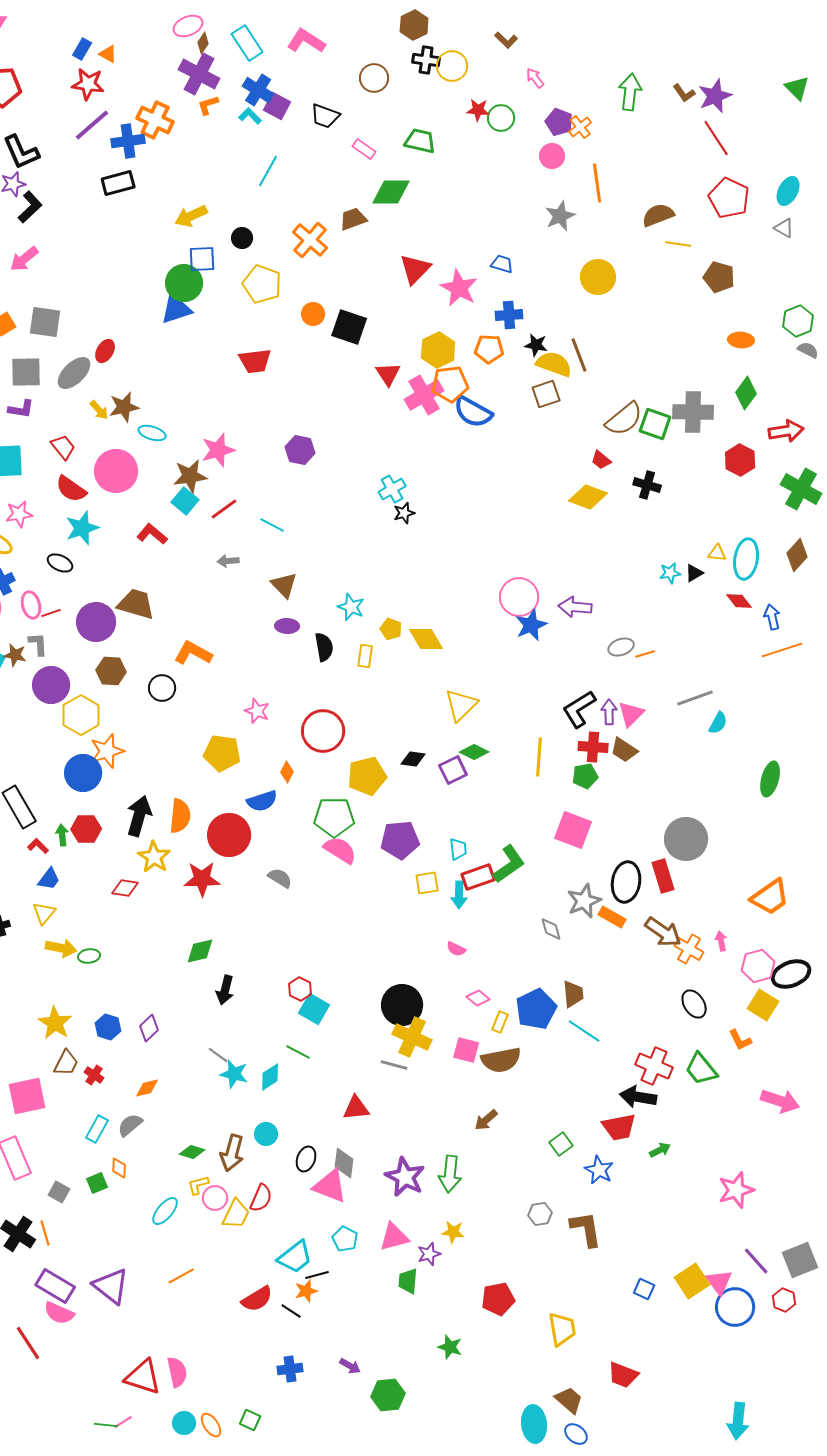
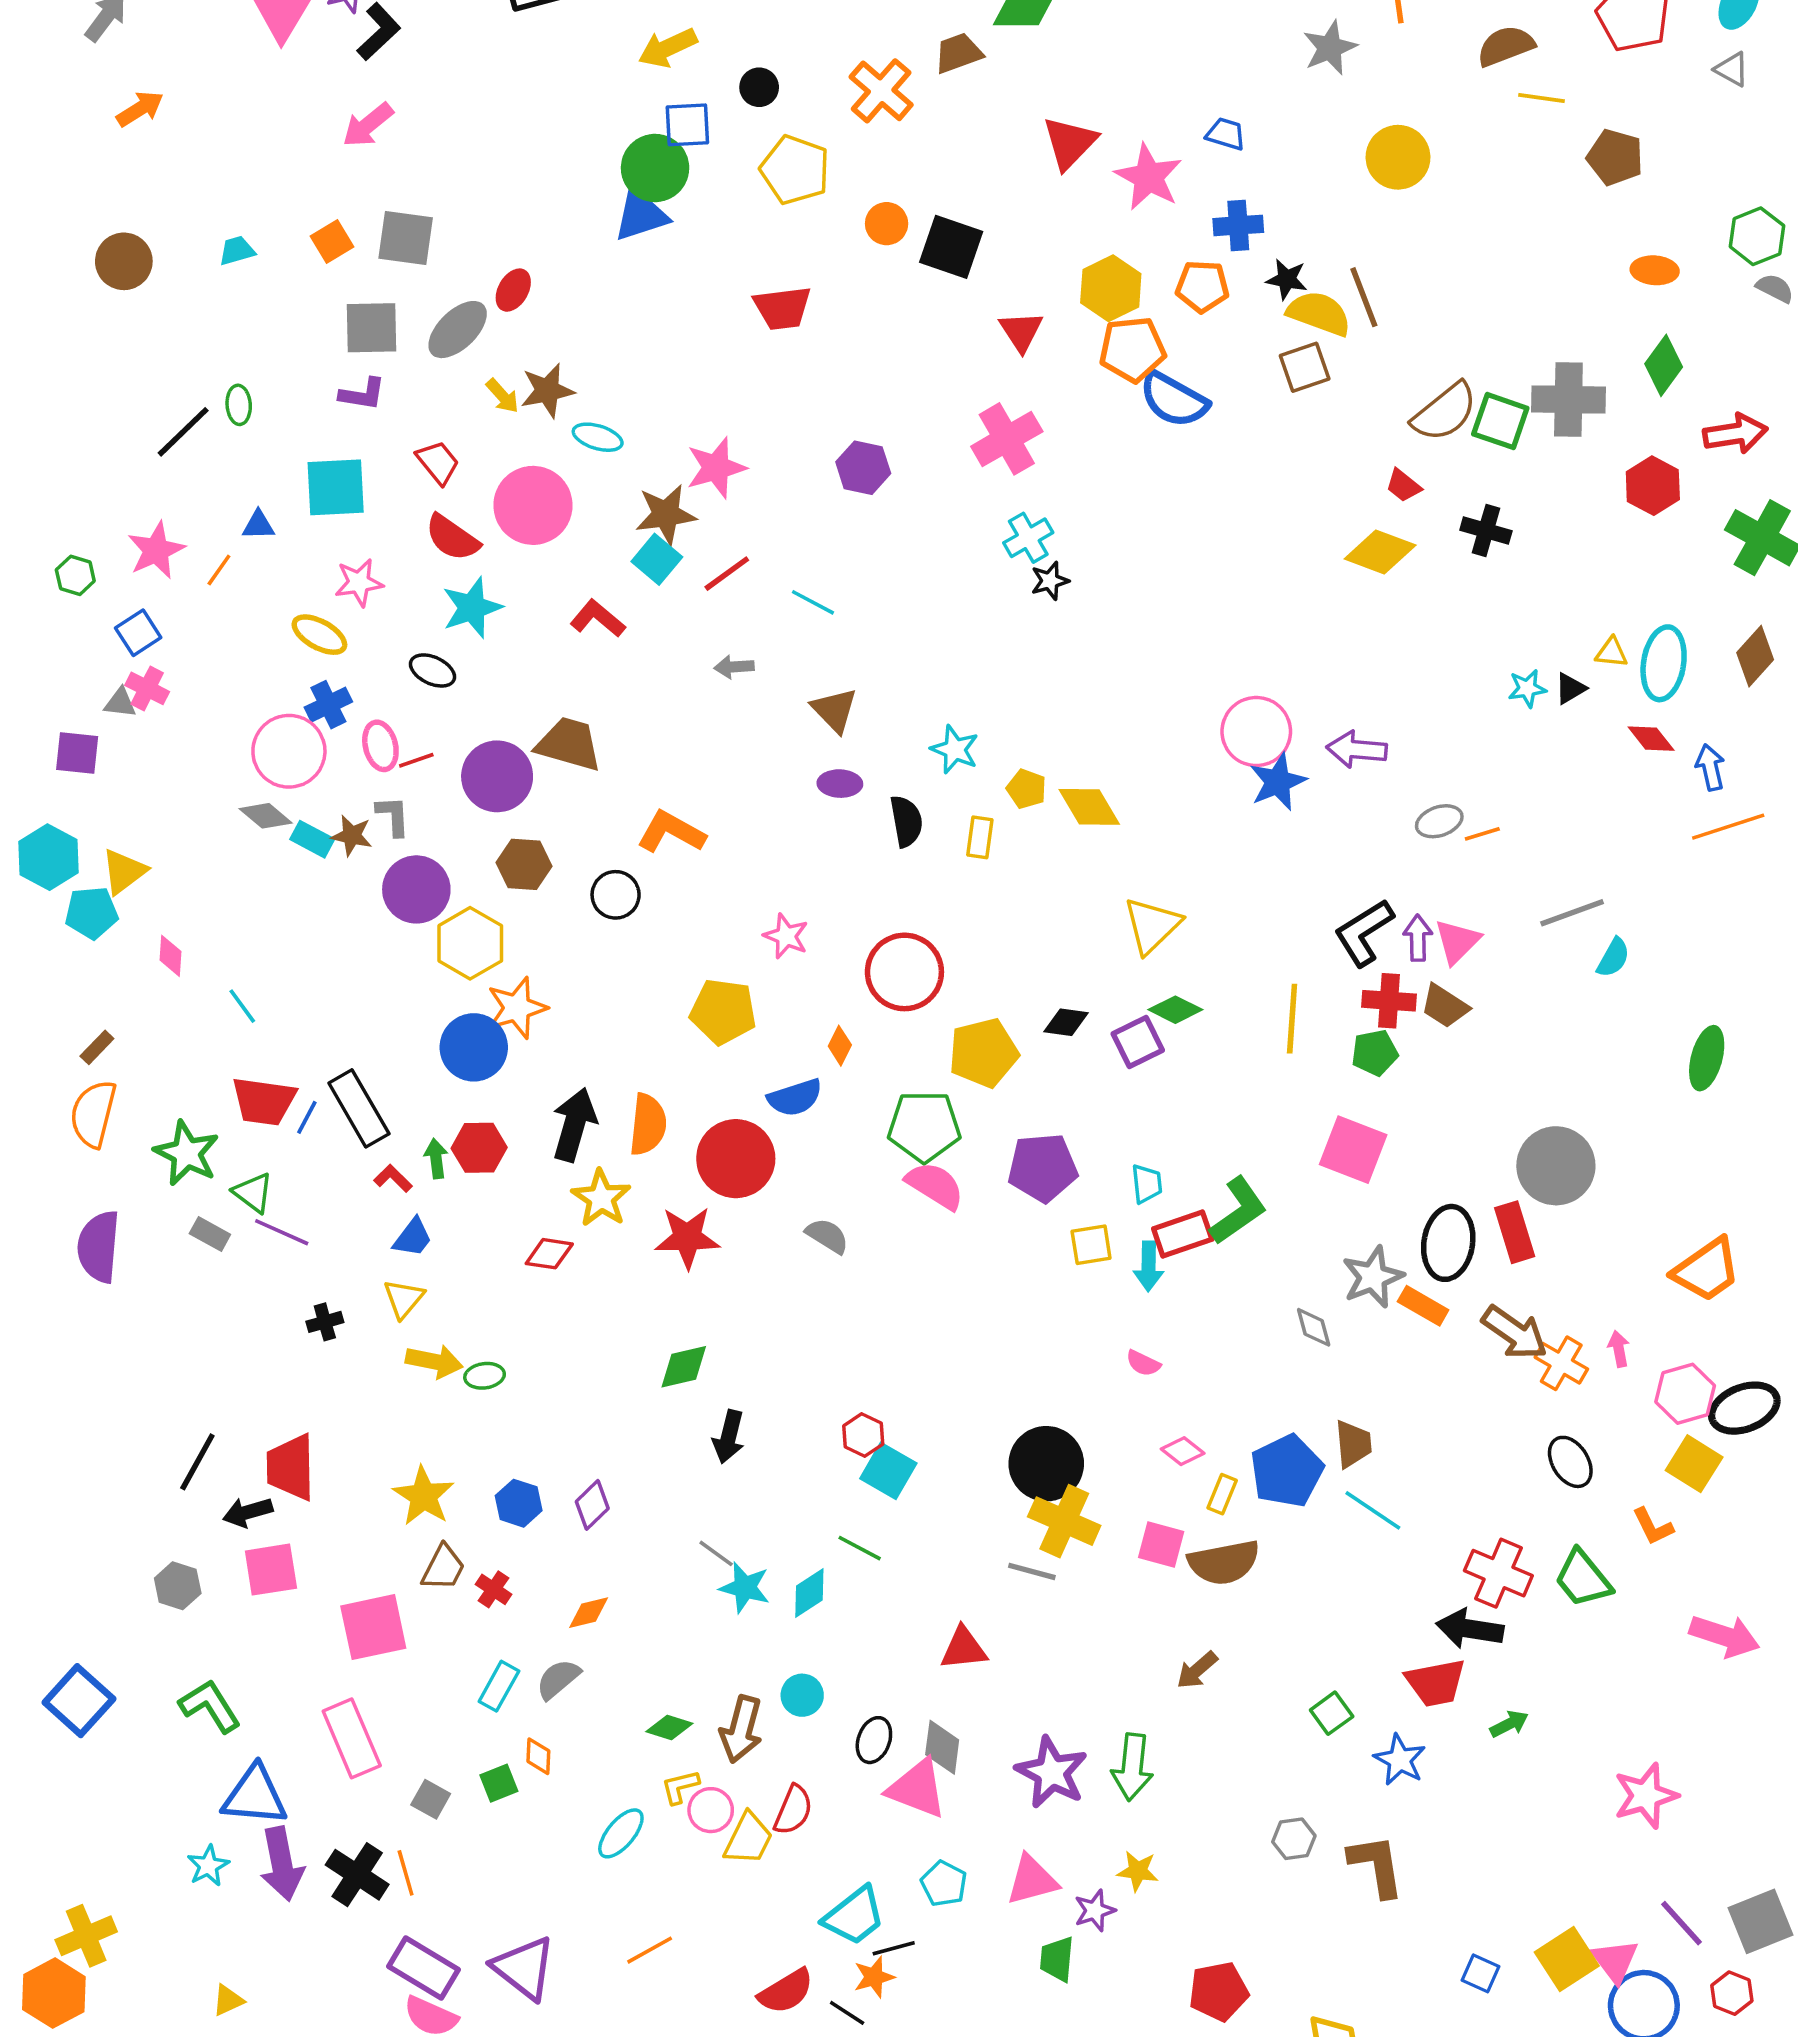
pink cross: (424, 395) -> (1007, 439), moved

